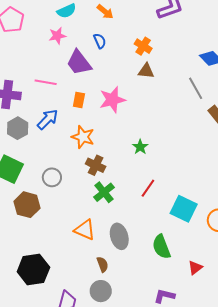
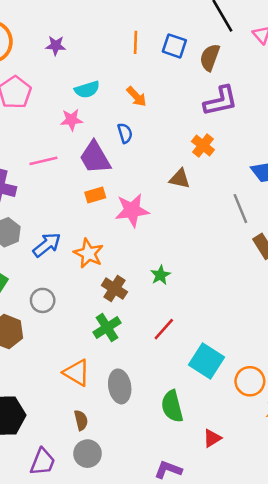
orange cross: (143, 46) -> (203, 146), moved
pink line: (46, 82) -> (43, 161), moved, turned -30
orange rectangle: (79, 100) -> (95, 195), moved, turned 56
blue arrow: (48, 119) -> (47, 245), moved
brown cross: (96, 165) -> (114, 289), moved
brown semicircle: (103, 264) -> (81, 420), moved

